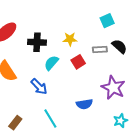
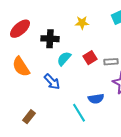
yellow star: (70, 39) -> (82, 23), moved
gray rectangle: (100, 49) -> (111, 62), moved
cyan line: (50, 119) -> (79, 113), moved

